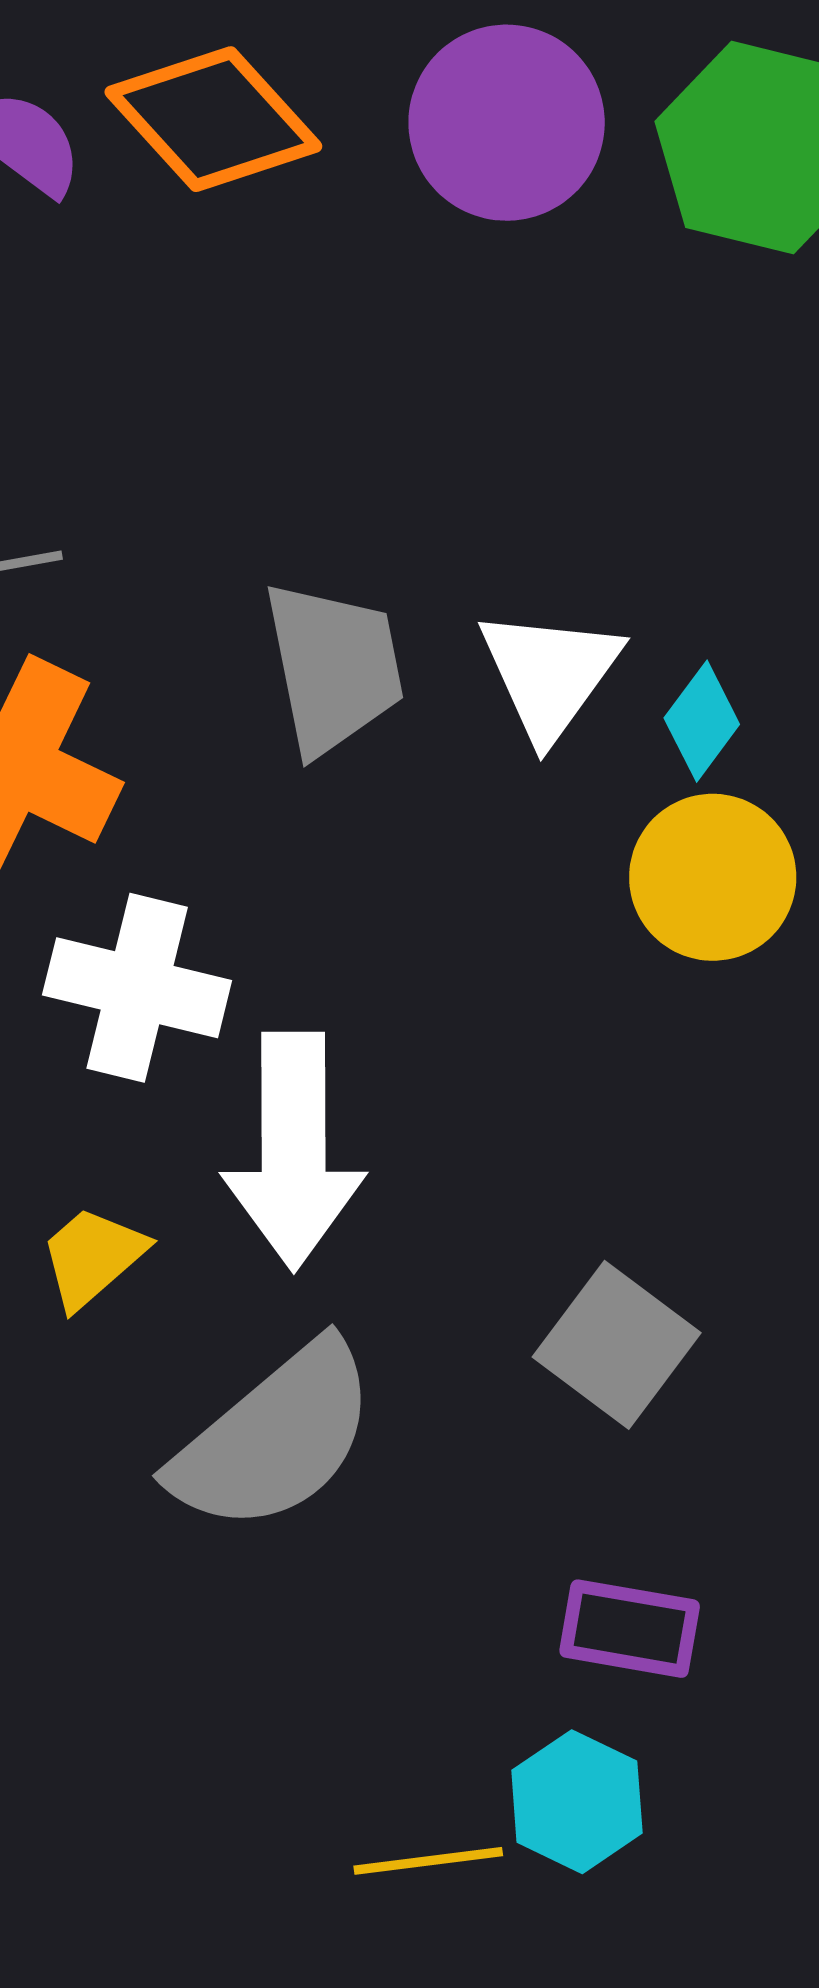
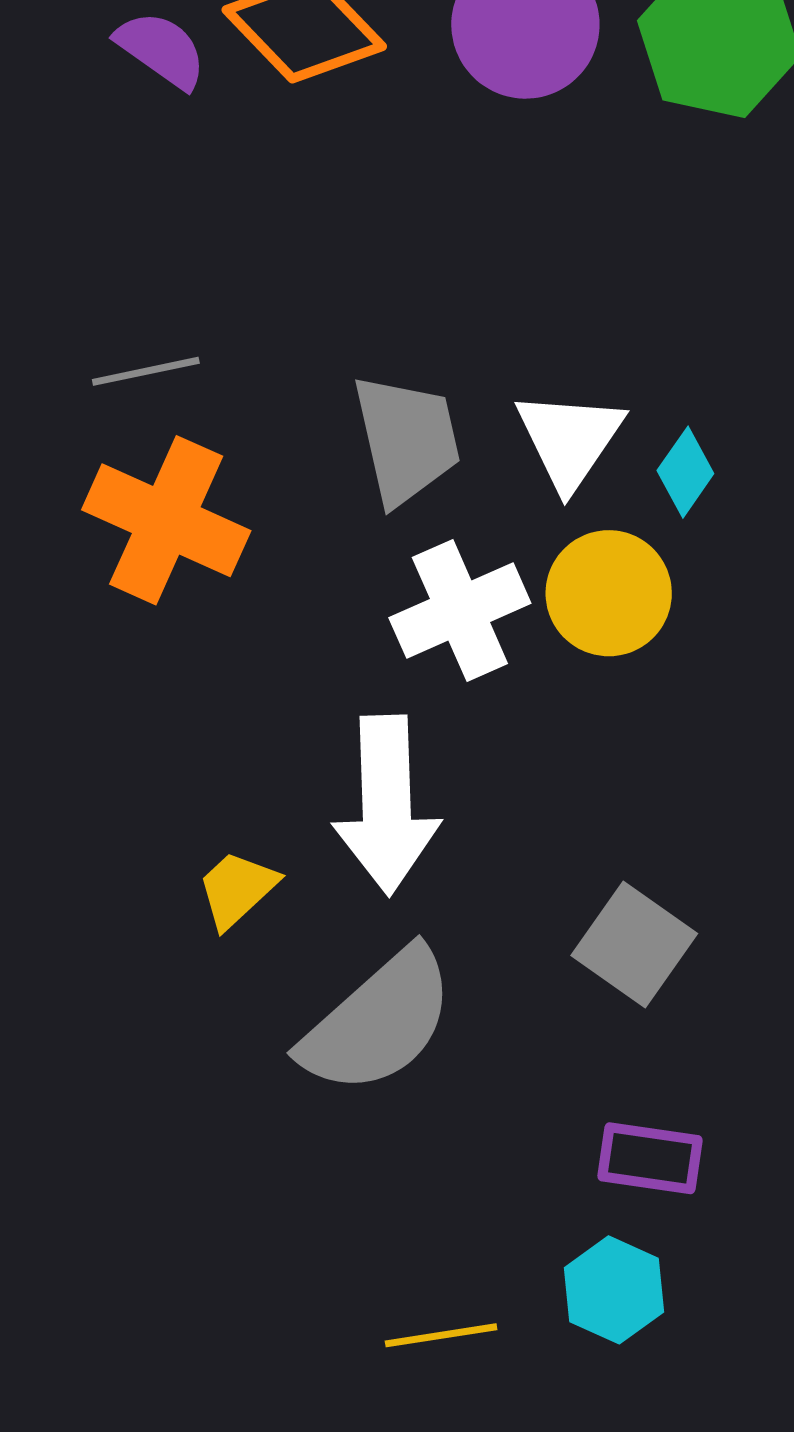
yellow circle: (713, 877) -> (609, 593), moved
white cross: (137, 988) -> (460, 611), moved, turned -36
yellow line: (428, 1861) -> (441, 1335), moved

